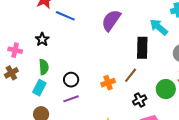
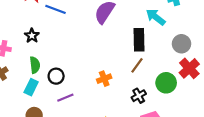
brown line: (131, 75) -> (137, 65), moved
black circle: (71, 80) -> (56, 76), moved

